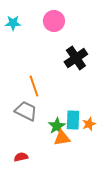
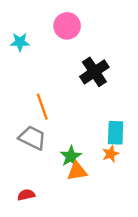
cyan star: (13, 23) -> (20, 42), moved
cyan rectangle: (73, 120) -> (116, 133), moved

